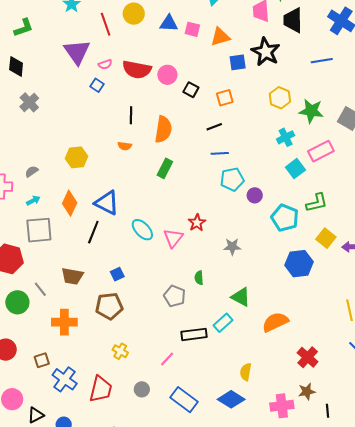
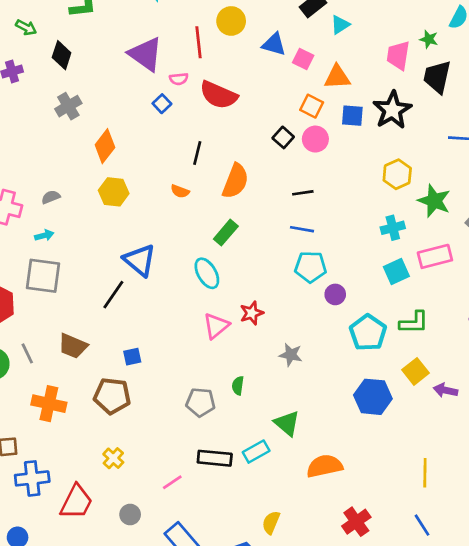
red line: (106, 24) -> (199, 42), moved
purple triangle: (77, 52) -> (146, 54), turned -32
pink circle: (167, 75) -> (315, 139), moved
orange square: (225, 98) -> (312, 106), moved, turned 30
orange diamond: (70, 203) -> (105, 146), moved
cyan ellipse: (142, 230) -> (207, 273), moved
gray pentagon: (174, 296) -> (201, 402), turned -30
blue cross: (65, 379) -> (32, 478), turned 35

